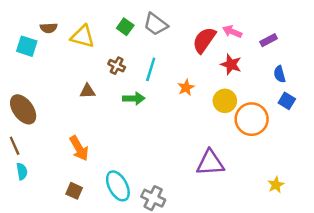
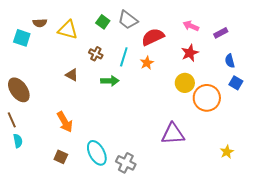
red semicircle: (204, 40) -> (153, 37), moved, turned 30
red star: (231, 64) -> (190, 53), turned 30
orange star: (186, 88) -> (147, 63), moved
brown triangle: (88, 91) -> (72, 75), turned 32

